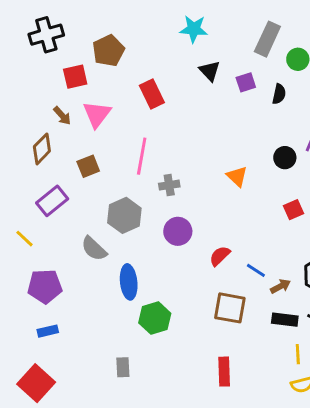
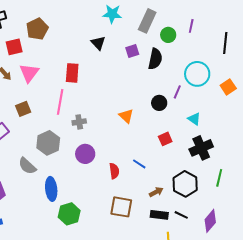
cyan star: (194, 29) -> (112, 14), moved
black triangle: (210, 71) -> (98, 43), moved
red rectangle: (152, 94) -> (72, 73), moved, turned 30
black semicircle: (279, 94) -> (155, 59), size x1.5
red semicircle: (220, 256) -> (114, 171), turned 126
blue line: (256, 270) -> (139, 164), moved

